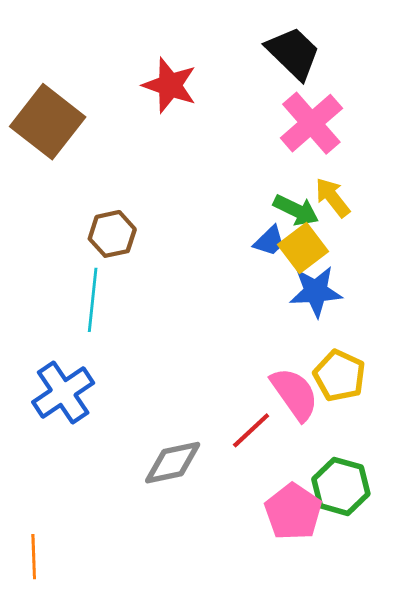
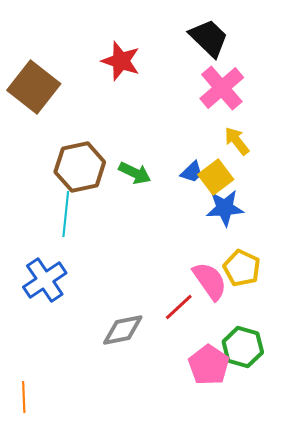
green arrow: (296, 210) -> (135, 173), moved
brown hexagon: (112, 234) -> (80, 167), size x1.5

